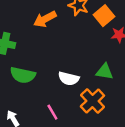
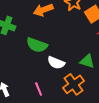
green semicircle: (23, 75) -> (37, 45), moved

